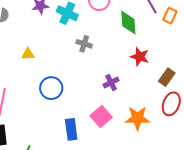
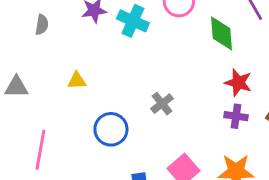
gray cross: (84, 44) -> (162, 104), moved, turned 35
purple cross: (111, 82) -> (236, 116), moved, turned 35

